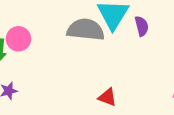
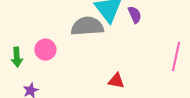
pink circle: (18, 39) -> (45, 50), moved

